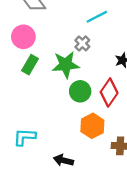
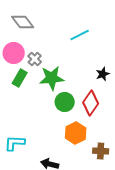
gray cross: (82, 43) -> (35, 59), moved

